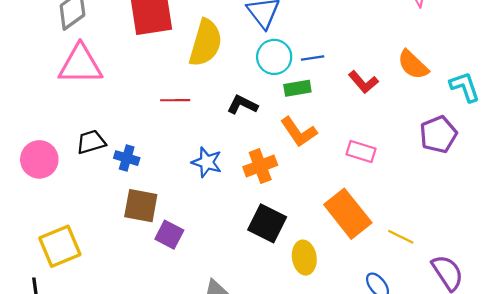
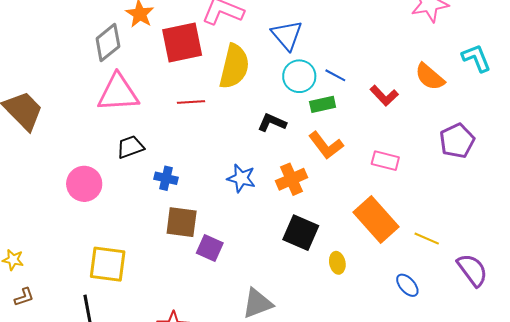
blue line: (313, 58) -> (335, 75), turned 40
cyan L-shape: (465, 87) -> (476, 58), moved
red line: (175, 100) -> (191, 102), moved
black trapezoid: (91, 142) -> (130, 147), moved
yellow square: (60, 246) -> (108, 264), turned 33
yellow ellipse: (304, 258) -> (337, 263), size x0.7

